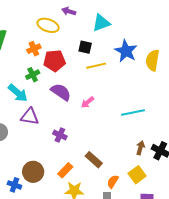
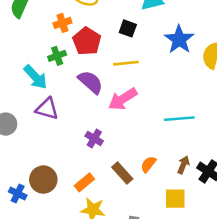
red pentagon: (54, 61) -> (87, 41), turned 30
yellow line: (96, 66) -> (126, 63), moved
pink arrow: (87, 102) -> (123, 99), size x1.6
purple cross: (60, 135) -> (94, 139), moved
yellow square: (137, 175) -> (175, 199), turned 30
orange semicircle: (113, 182) -> (148, 164), moved

